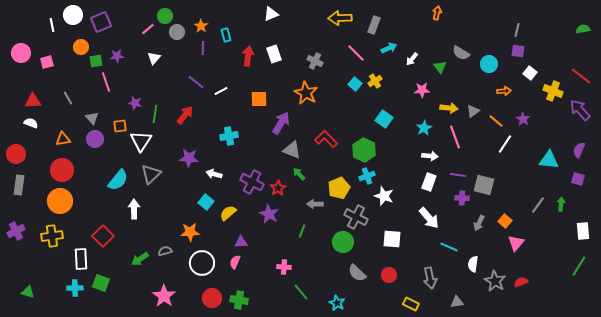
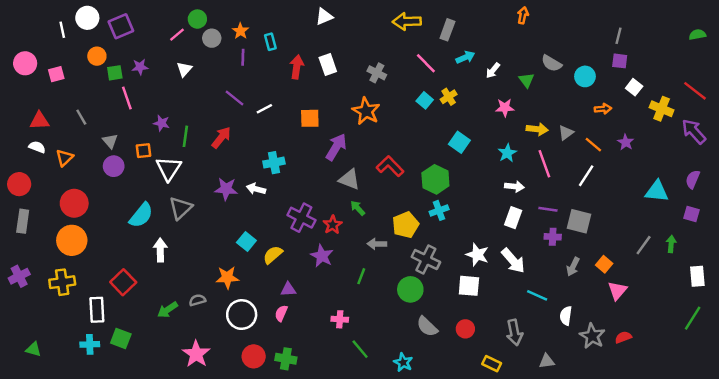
orange triangle: (63, 139) -> (65, 158), moved, turned -35
white line: (505, 144) -> (586, 176), moved
white arrow: (214, 174) -> (256, 189), moved
white star: (384, 196) -> (477, 255), moved

